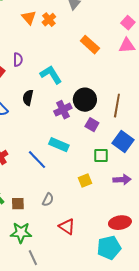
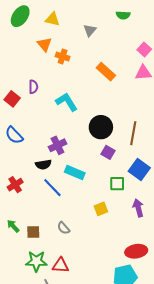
orange cross: (49, 20) -> (63, 57), moved, turned -32
black semicircle: (28, 98) -> (43, 164), moved, turned -112
purple cross: (63, 110) -> (58, 145), moved
purple arrow: (122, 180) -> (138, 208), turned -102
gray semicircle: (48, 200) -> (64, 228), turned 112
red triangle: (67, 227) -> (61, 265), moved, turned -30

